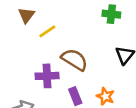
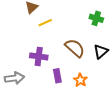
brown semicircle: (74, 60) -> (75, 48), moved

